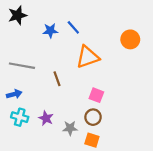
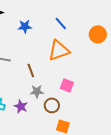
blue line: (73, 27) -> (61, 23), moved
brown circle: (93, 117) -> (52, 105), moved
gray star: (70, 128) -> (37, 91), moved

